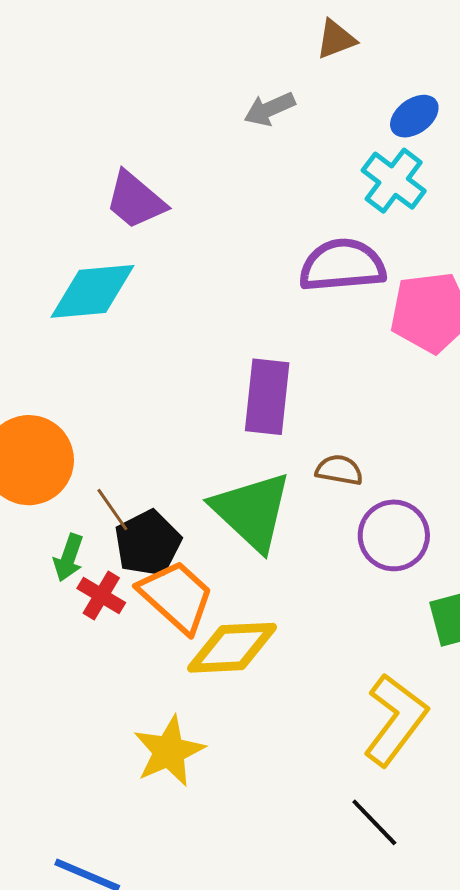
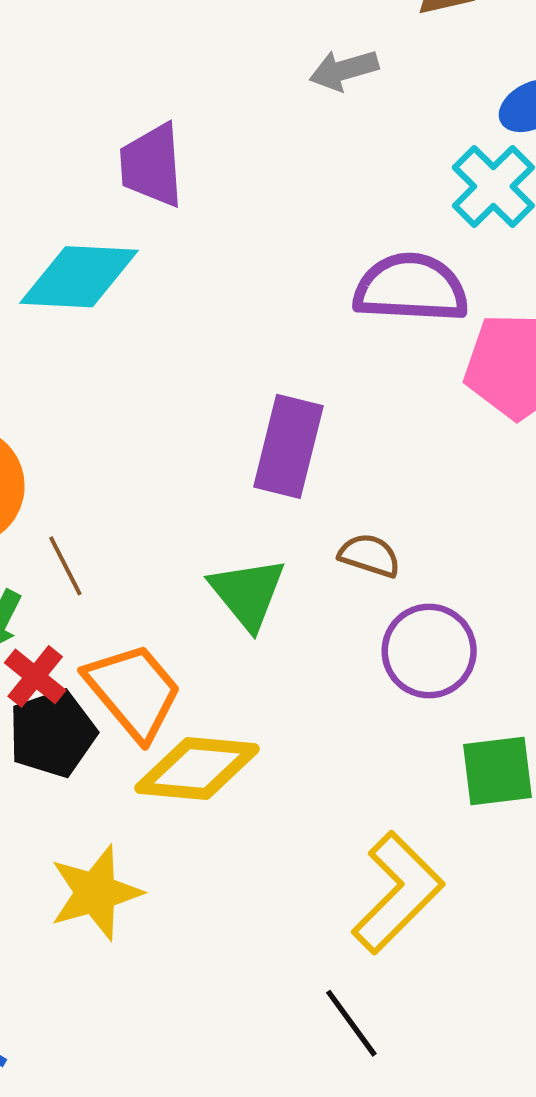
purple trapezoid: (135, 200) -> (152, 165), turned 38
green triangle: (252, 511) -> (248, 593), size x0.7
black pentagon: (148, 543) -> (52, 733), moved

